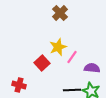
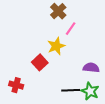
pink line: (72, 57) -> (71, 29), moved

